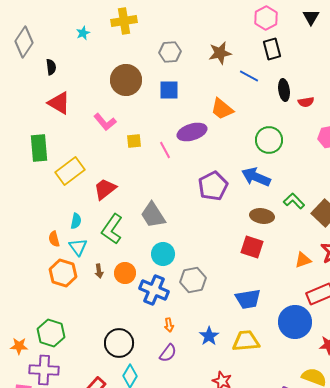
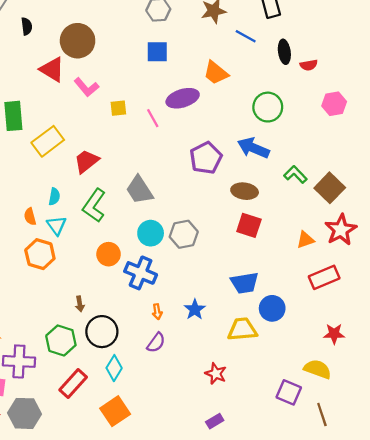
brown circle: (126, 80) -> (78, 41), moved
red triangle: (59, 103) -> (52, 69), moved
brown ellipse: (262, 216) -> (245, 191), moved
brown arrow: (99, 271) -> (80, 304), moved
gray hexagon: (193, 280) -> (184, 234), moved
blue circle: (295, 322) -> (272, 308), moved, size x0.7
green hexagon: (51, 333) -> (61, 340), moved
blue star: (209, 336) -> (195, 309), moved

